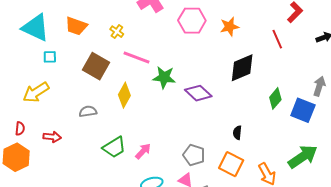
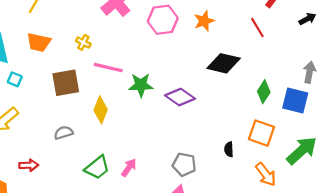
cyan square: (50, 57) -> (15, 79), turned 32
brown square: (96, 66) -> (66, 83), turned -32
black diamond: (242, 68) -> (224, 63), turned 44
black semicircle: (237, 133) -> (229, 149), moved
orange square: (231, 164) -> (262, 133), moved

